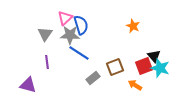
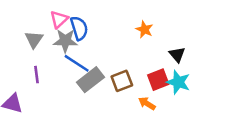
black triangle: (154, 56) -> (177, 55), moved
gray rectangle: (93, 78) -> (90, 80), moved, size x1.5

